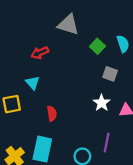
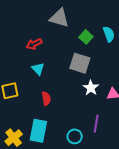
gray square: (110, 74) -> (80, 63), moved, size x1.5
cyan triangle: (33, 83) -> (38, 69), moved

